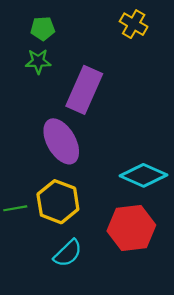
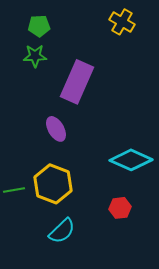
purple ellipse: (61, 141) -> (56, 129), size x0.6
red hexagon: (131, 228) -> (120, 208), size x0.5

